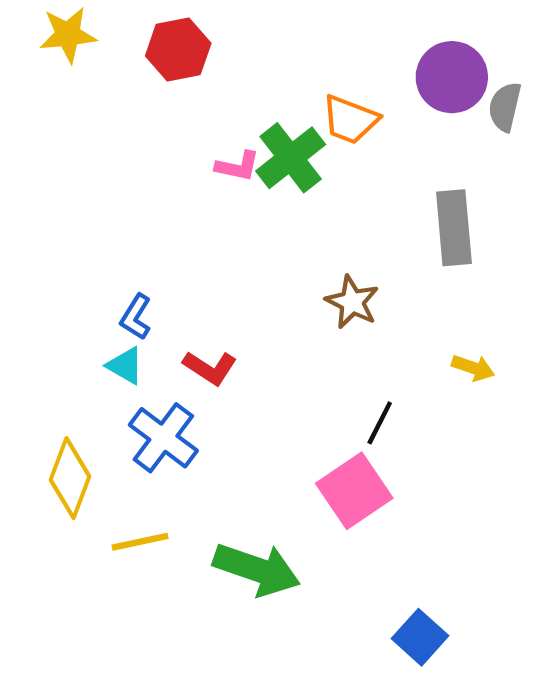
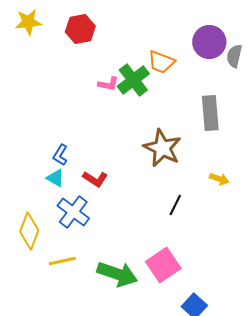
brown star: (352, 302) -> (162, 148), size x1.5
pink square: (354, 491) -> (163, 265), moved

